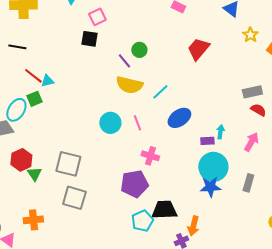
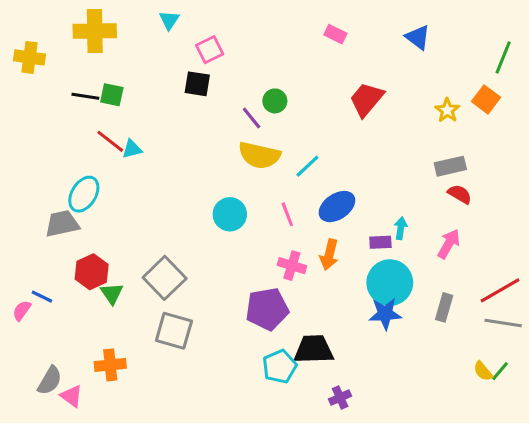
yellow star: (250, 35) -> (447, 110), moved
green square: (34, 99) -> (112, 95), moved, turned 35
pink line: (137, 123) -> (287, 214), moved
gray square: (68, 164) -> (165, 278), turned 32
orange arrow: (193, 226) -> (329, 255), moved

